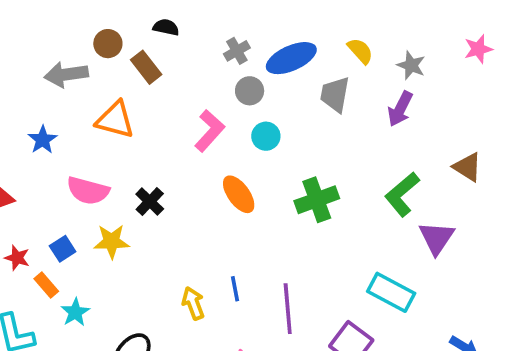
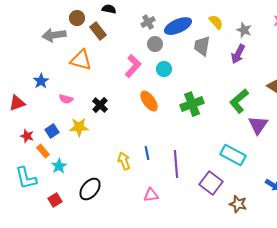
blue star: (43, 140) -> (41, 81), moved
pink semicircle: (88, 191) -> (66, 99), size x0.6

